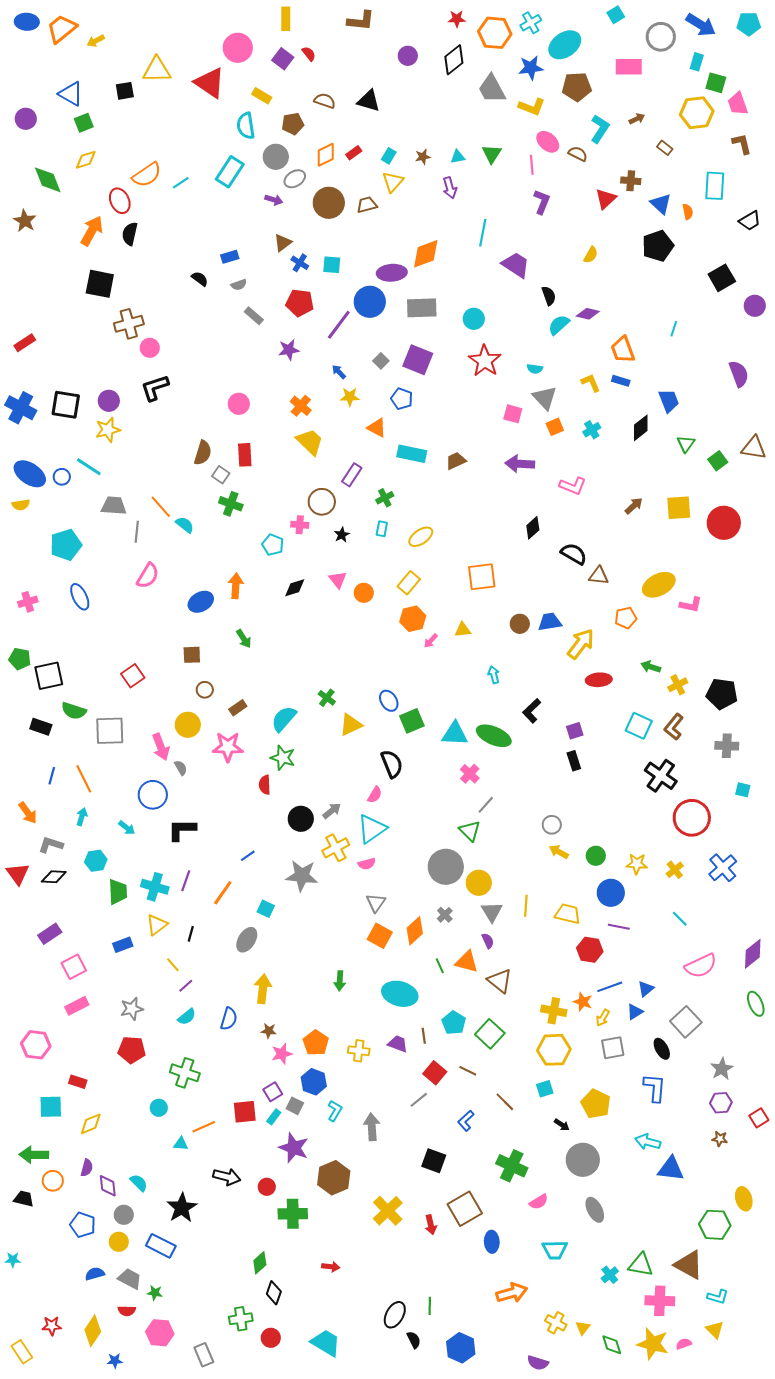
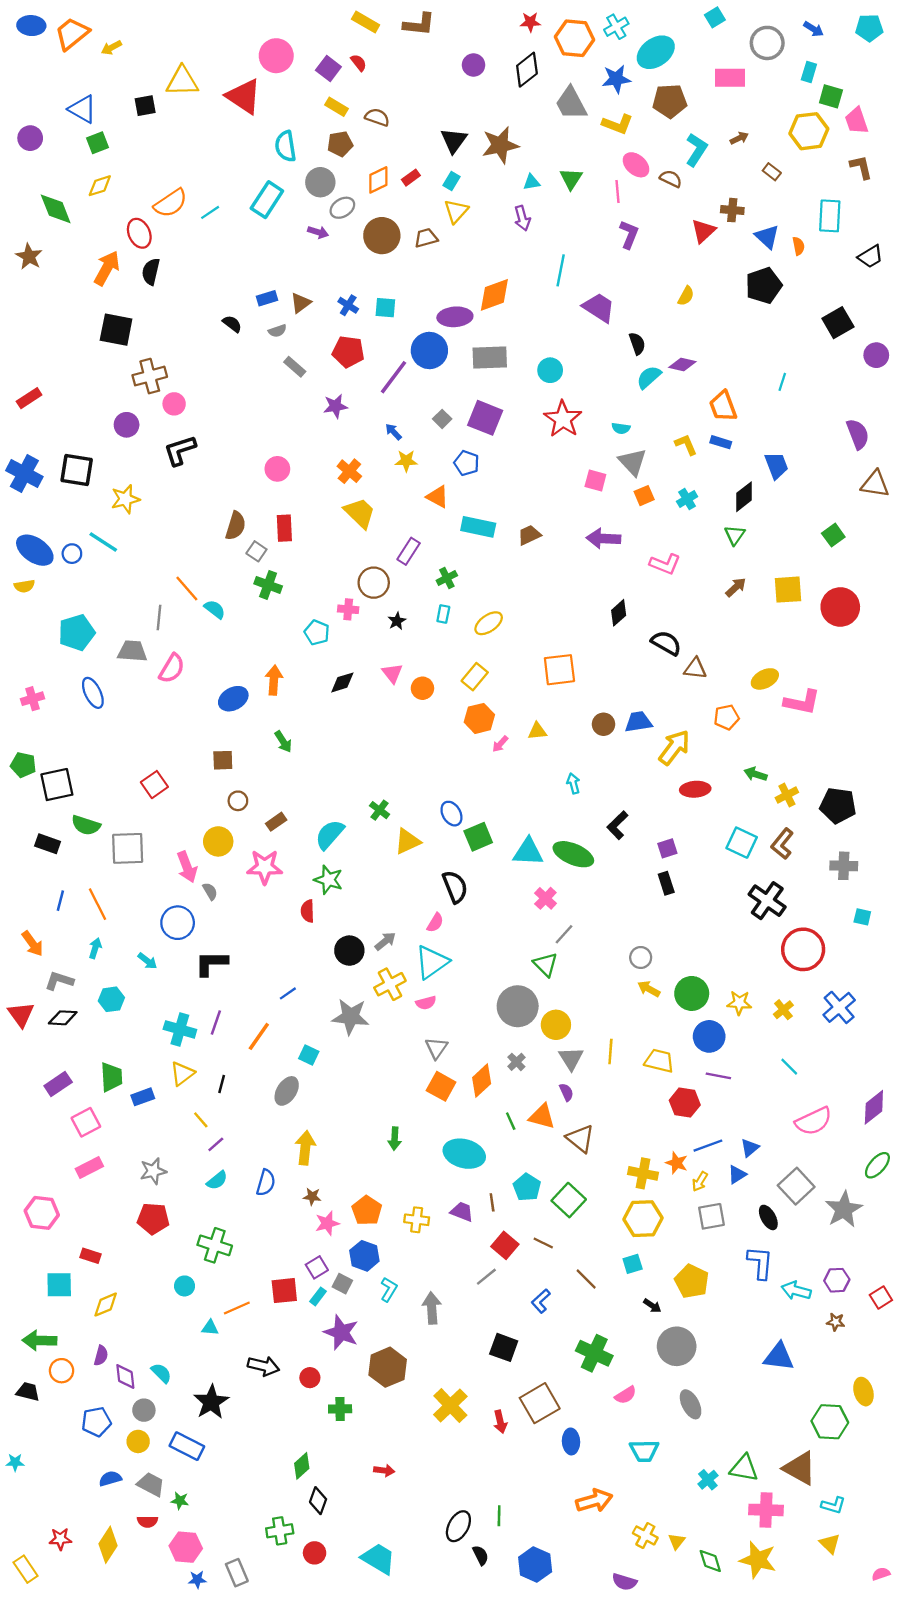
yellow rectangle: (286, 19) -> (366, 22), moved, turned -60
blue arrow: (701, 25) -> (814, 29), size x0.6
yellow rectangle: (262, 96) -> (337, 107), moved
black triangle: (369, 101) -> (454, 140), moved, turned 50
brown star: (423, 157) -> (500, 145), moved, size x2.0
brown triangle: (283, 243) -> (301, 303), moved
purple circle: (109, 401) -> (127, 425), moved
green triangle: (686, 444) -> (735, 535), moved
brown triangle: (754, 448) -> (875, 484), moved
gray trapezoid: (114, 506) -> (132, 651), moved
yellow ellipse: (659, 585) -> (765, 679), size x0.7
pink L-shape: (691, 605) -> (802, 702), size x1.4
green circle: (596, 856) -> (692, 993), size x1.5
green trapezoid: (118, 892) -> (111, 1077), moved
green ellipse: (756, 1004) -> (877, 1165), turned 65
gray star: (722, 1069) -> (844, 1209), moved, size x1.4
cyan arrow: (648, 1142) -> (796, 1291), moved
green cross: (293, 1214) -> (340, 1409), size x0.7
blue pentagon: (83, 1225) -> (96, 1422), turned -30
pink semicircle: (684, 1344) -> (881, 1574), moved
blue star: (115, 1361) -> (197, 1580), moved

